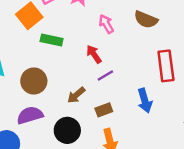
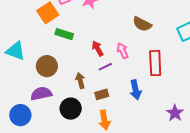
pink arrow: (106, 24) -> (122, 51), moved
brown arrow: (76, 95) -> (80, 81), turned 112

